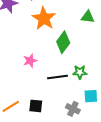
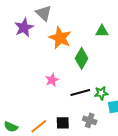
green star: (80, 72) -> (101, 93), moved
gray cross: (73, 109) -> (90, 120), moved

